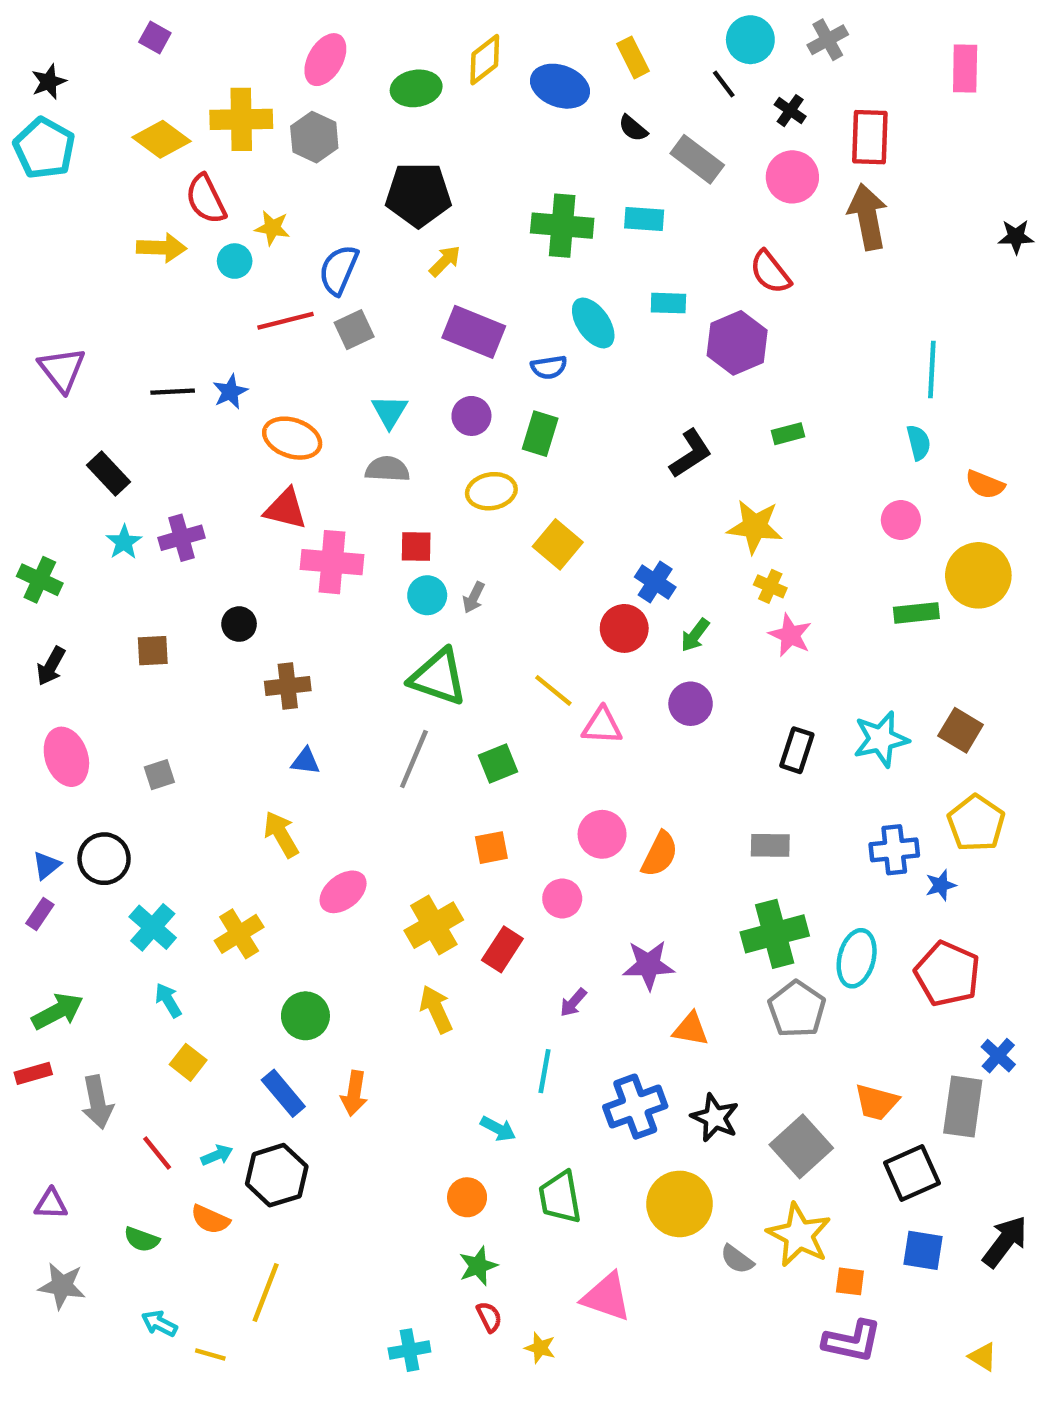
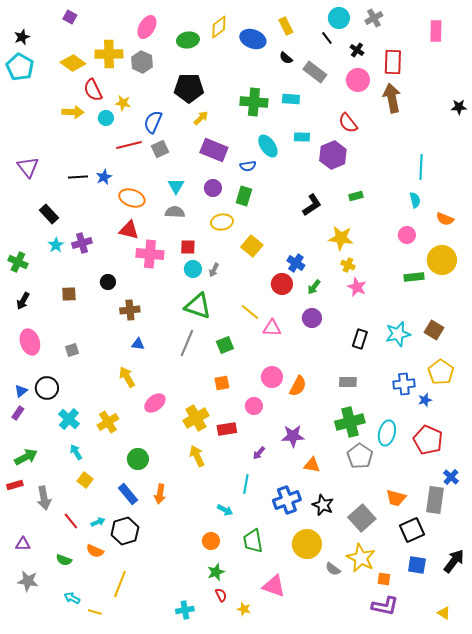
red rectangle: (502, 949) -> (227, 429), turned 48

